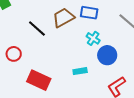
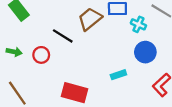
cyan cross: (93, 38) -> (138, 24), moved
red circle: (14, 54) -> (41, 55), moved

